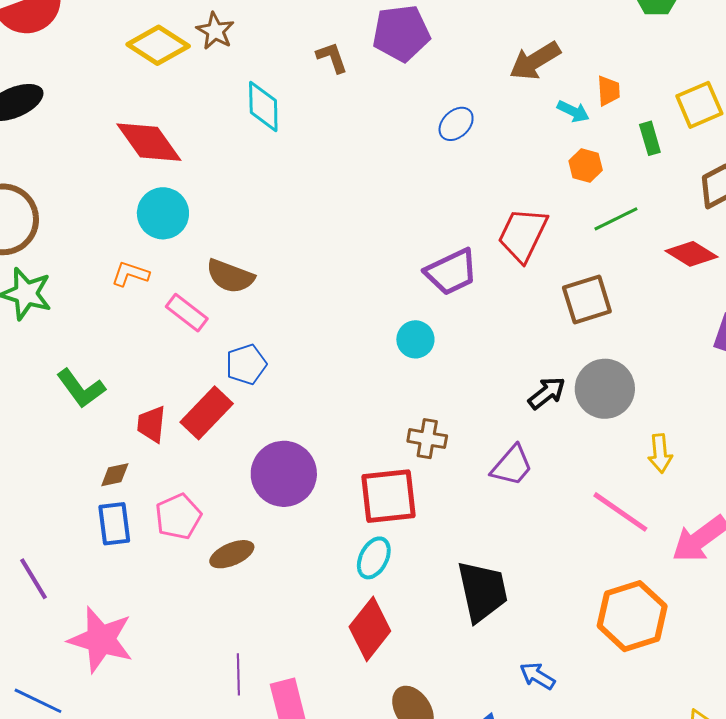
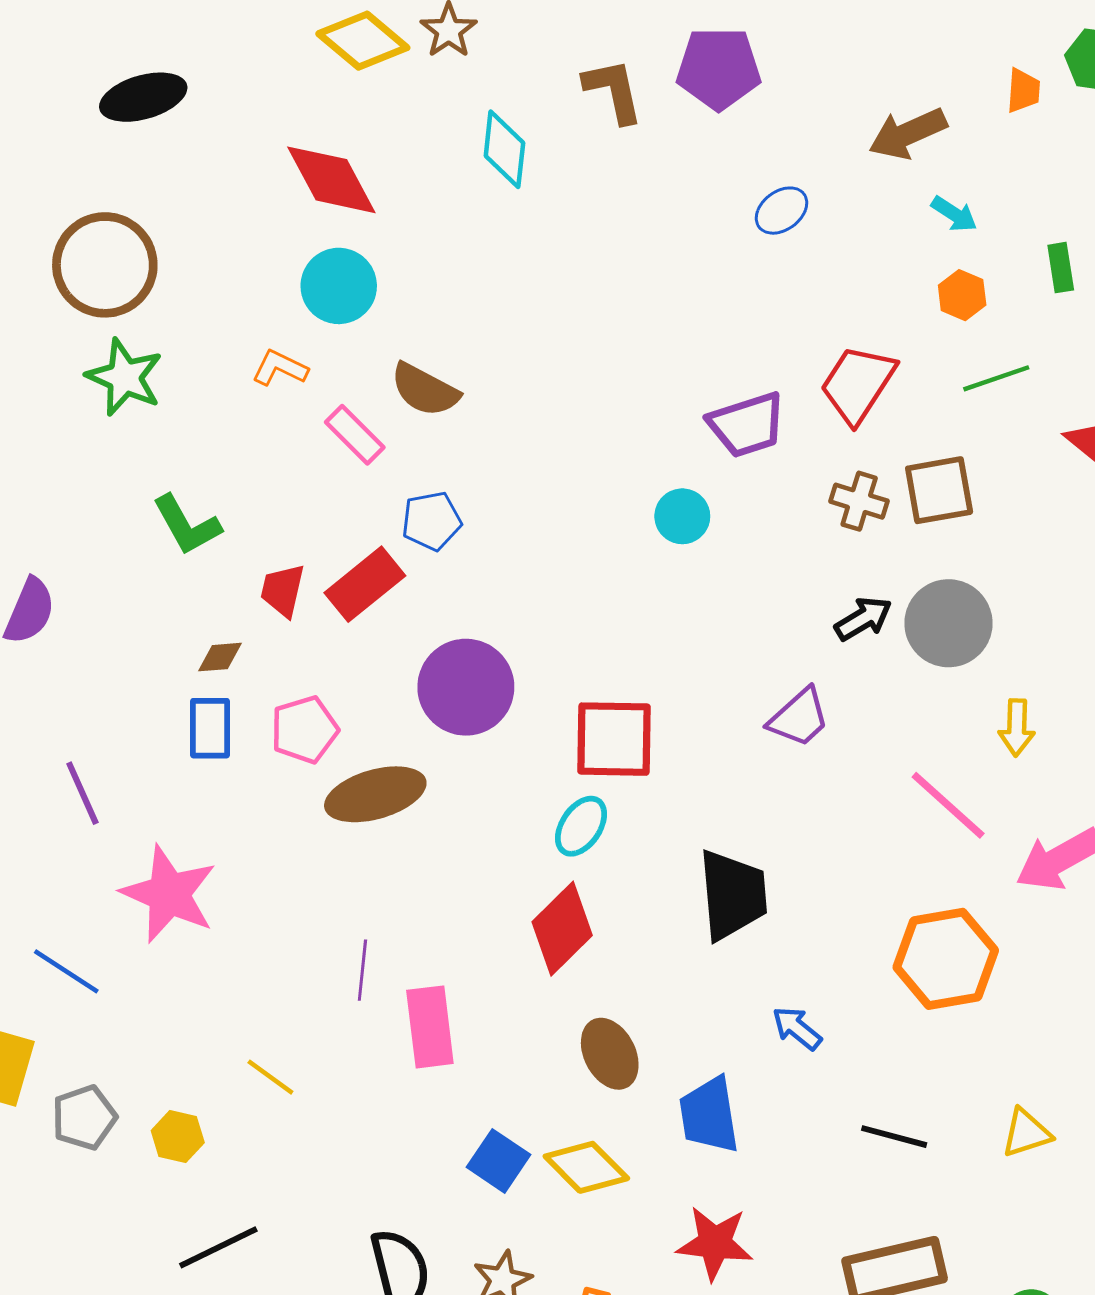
brown L-shape: (332, 57) -> (613, 91), size x1.4
orange trapezoid: (609, 91) -> (1023, 91), moved
brown cross: (427, 439) -> (859, 501), moved
brown ellipse: (232, 554) -> (375, 794), size x1.5

